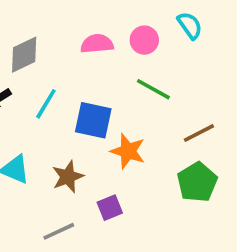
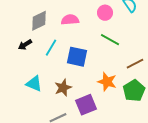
pink semicircle: (97, 44) -> (70, 20), moved
orange star: (128, 151) -> (107, 82), moved
purple square: (110, 208) -> (86, 105), size x1.5

